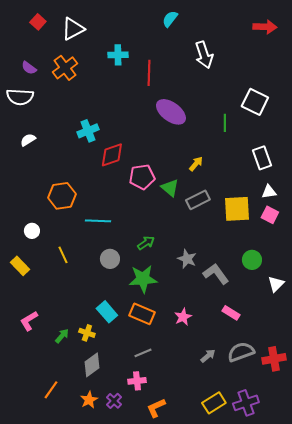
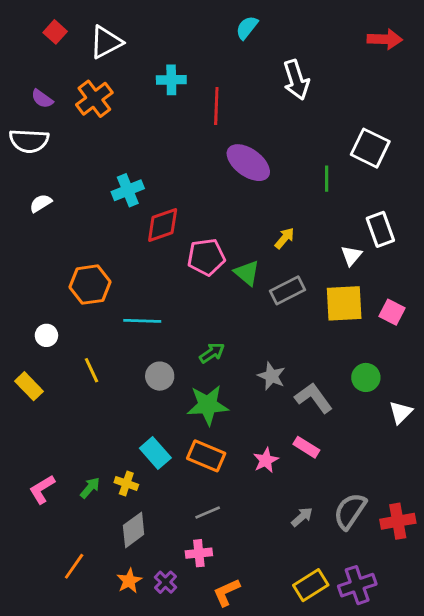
white triangle: (269, 192) -> (351, 256), moved, turned -42
pink rectangle: (231, 313) -> (306, 447), moved
pink L-shape: (29, 321) -> (42, 489), moved
gray semicircle: (241, 352) -> (350, 511), turned -36

